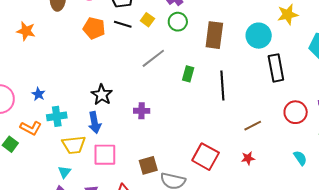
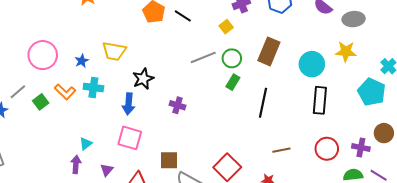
yellow square: (147, 20) -> (226, 27), moved
green circle: (178, 22) -> (232, 58), moved
yellow trapezoid: (74, 145) -> (114, 51), moved

